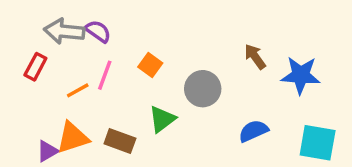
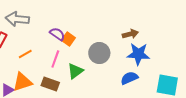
purple semicircle: (98, 31) -> (57, 34), moved
brown arrow: (255, 57) -> (130, 34), turned 112
pink line: (105, 75) -> (55, 59), moved
blue star: (301, 75) -> (138, 54), moved

